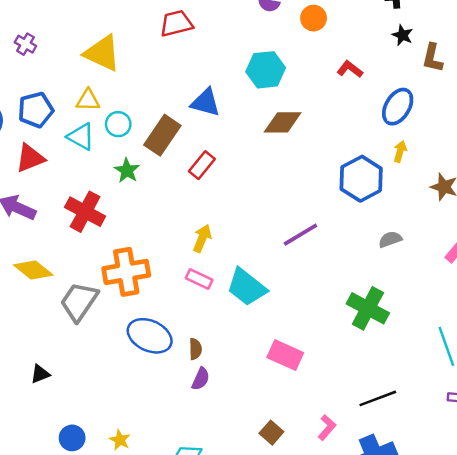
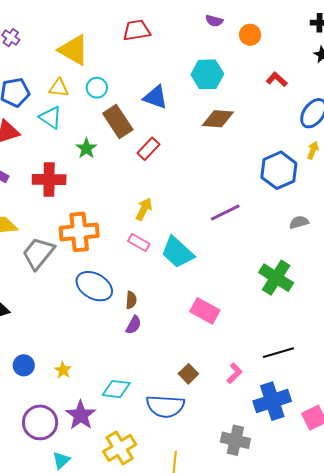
cyan circle: (118, 124) -> (97, 88), moved
brown rectangle: (162, 135) -> (118, 122), turned -72
red cross: (85, 212) -> (49, 180), turned -32

